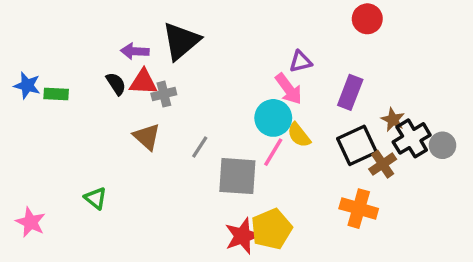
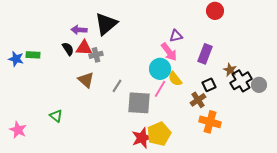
blue star: (27, 85) -> (16, 59), moved
black square: (357, 145) -> (209, 85), size x0.6
brown cross: (383, 164) -> (198, 100), moved

